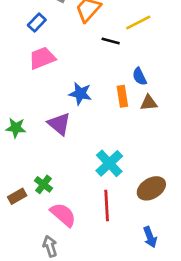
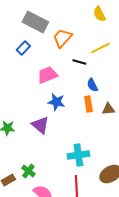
pink trapezoid: (42, 58) -> (47, 75), moved
blue semicircle: (140, 76) -> (92, 85), moved
cyan cross: (109, 163) -> (78, 155), turned 35

